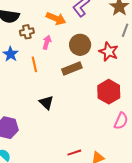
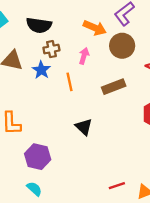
brown cross: (27, 32) -> (51, 49), moved
brown circle: (80, 45) -> (122, 46), moved

